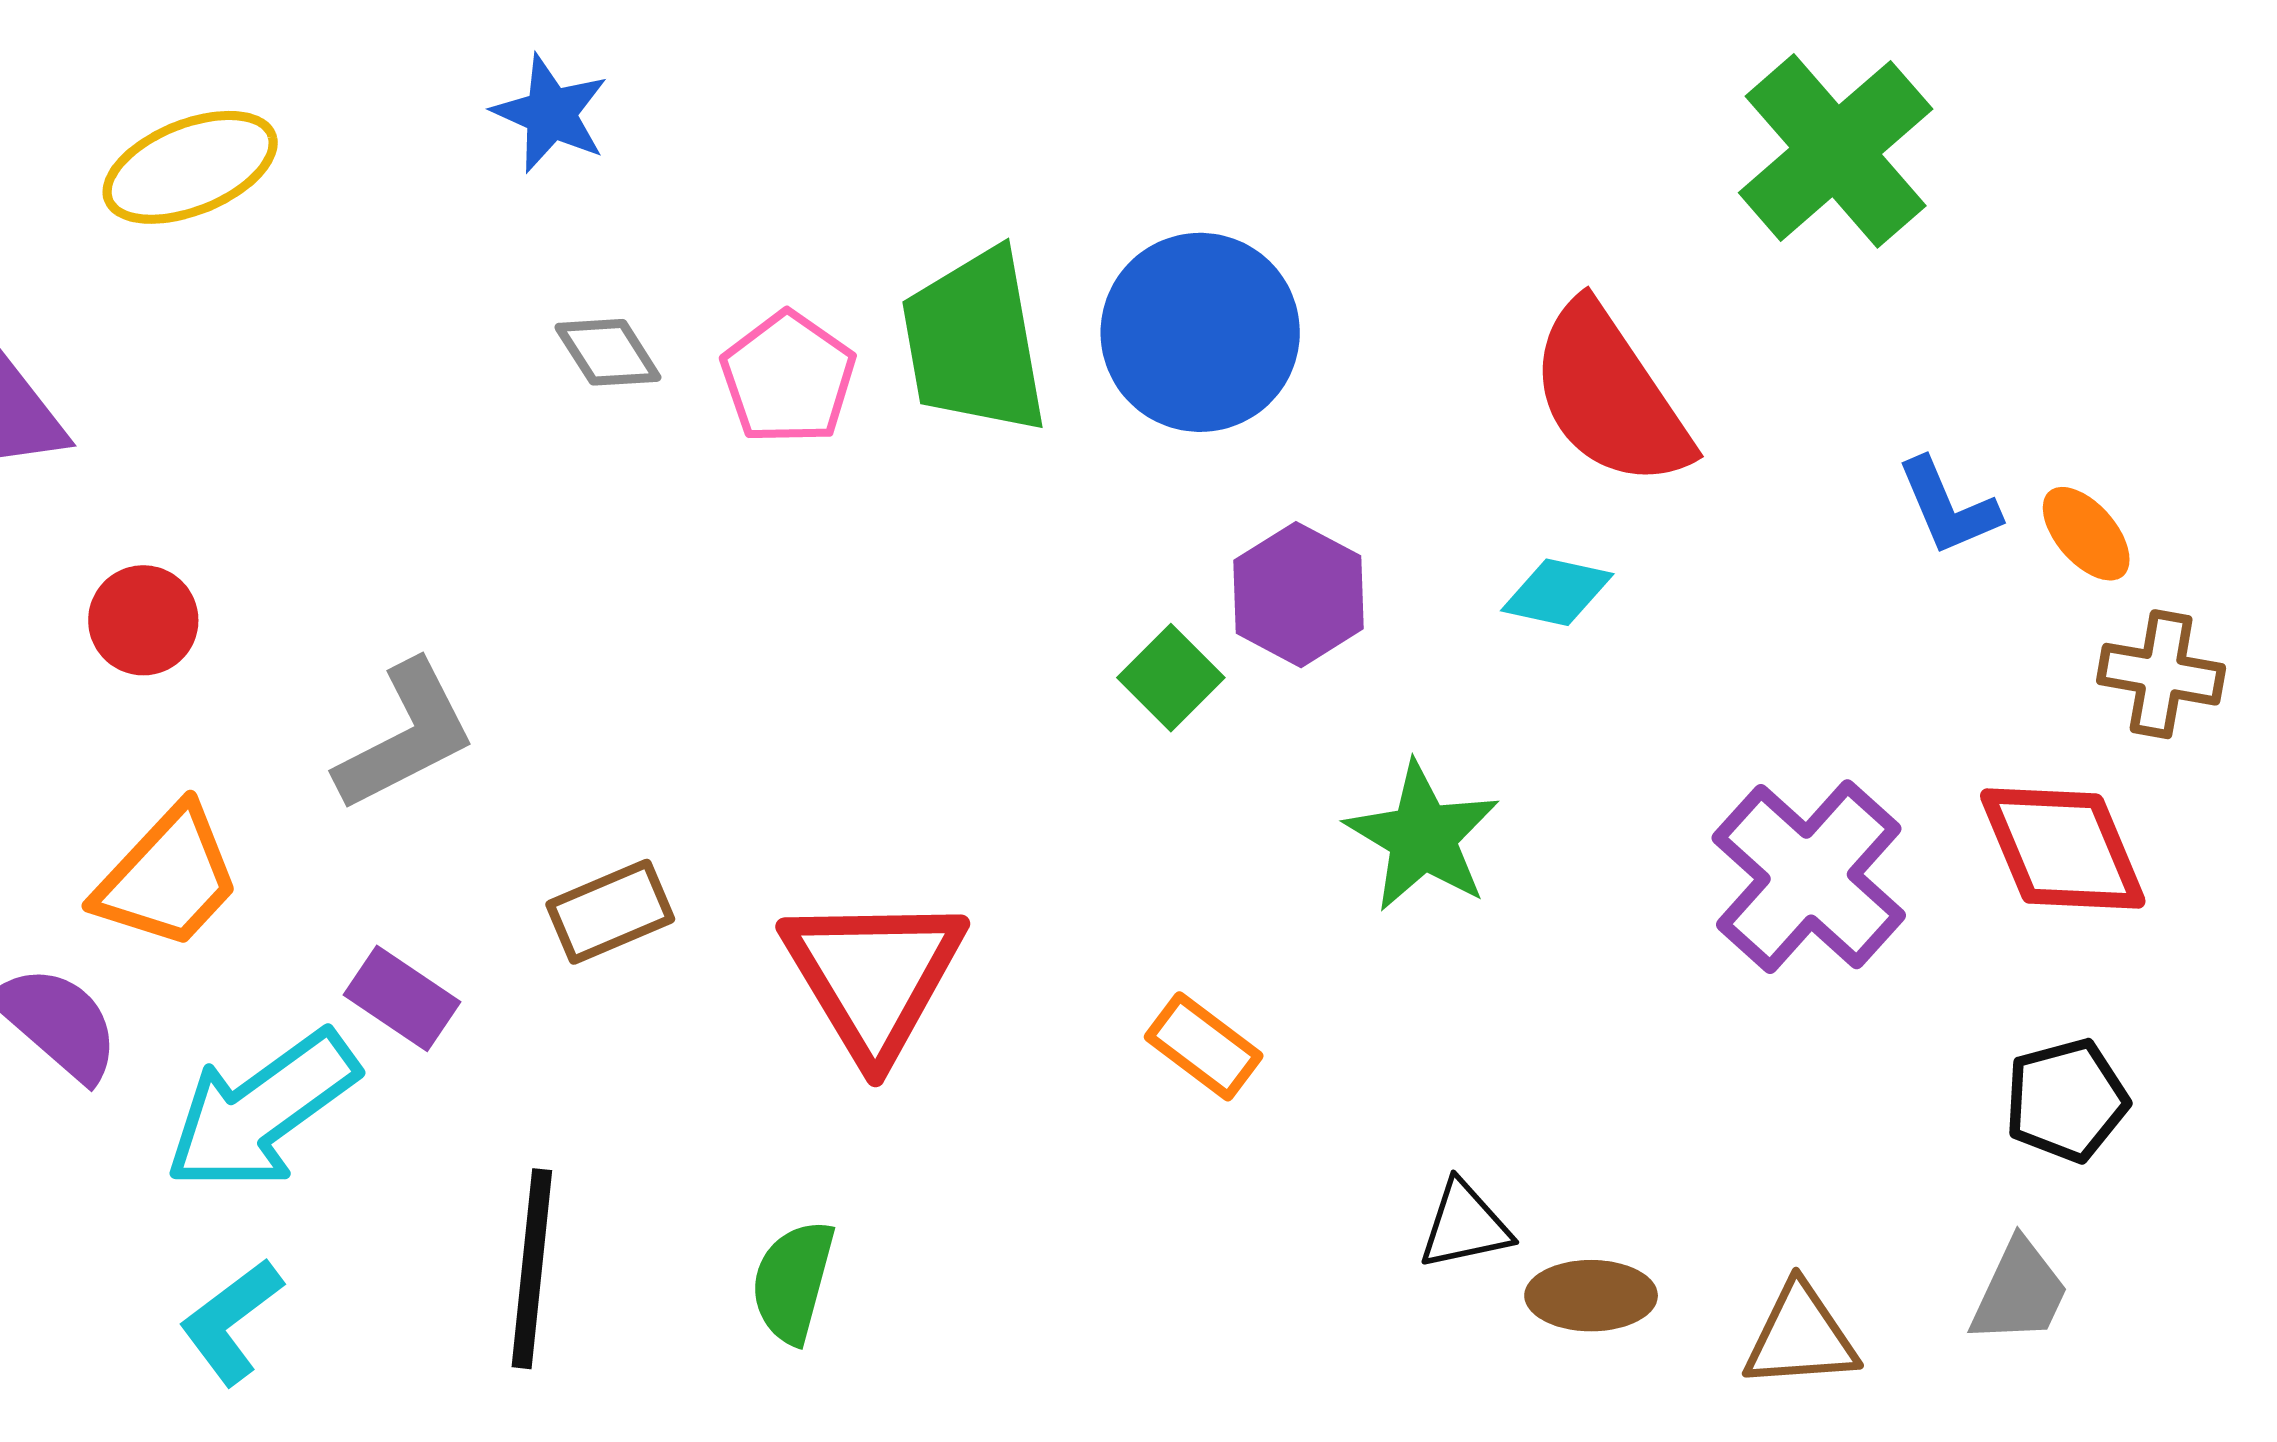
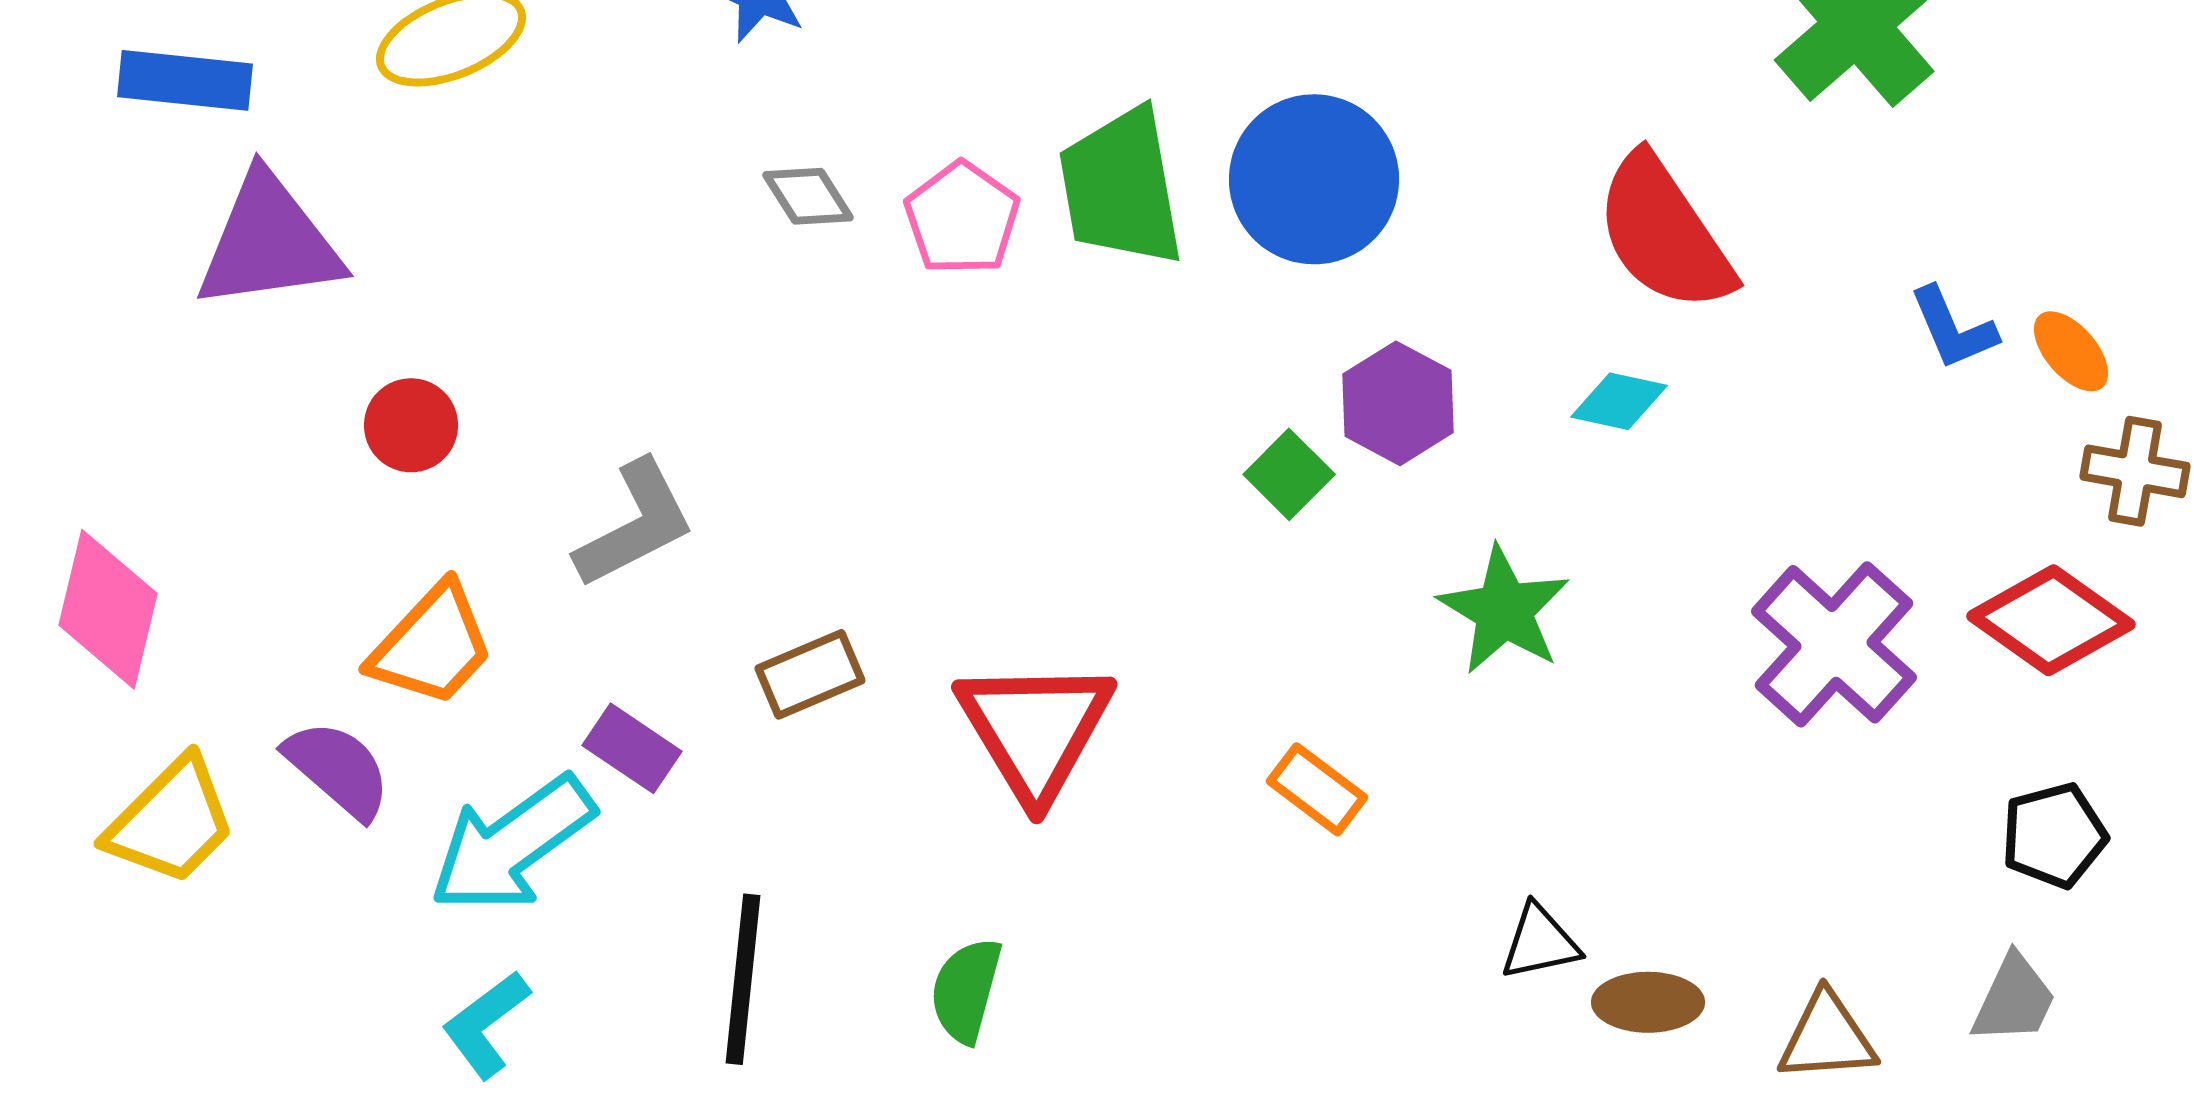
red diamond: (2063, 849) -> (2051, 620), turned -32

